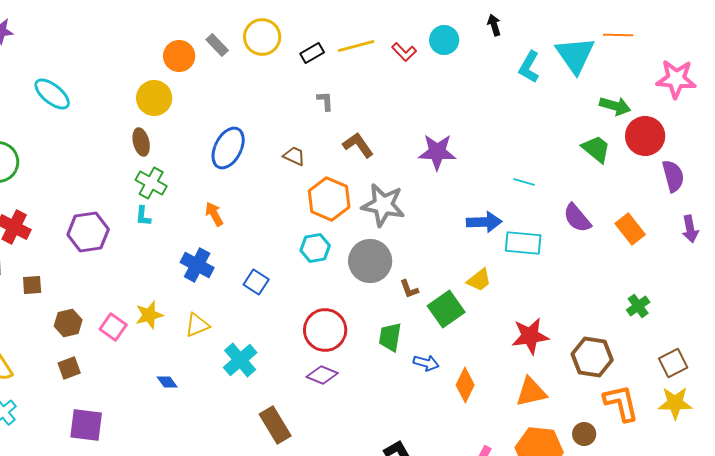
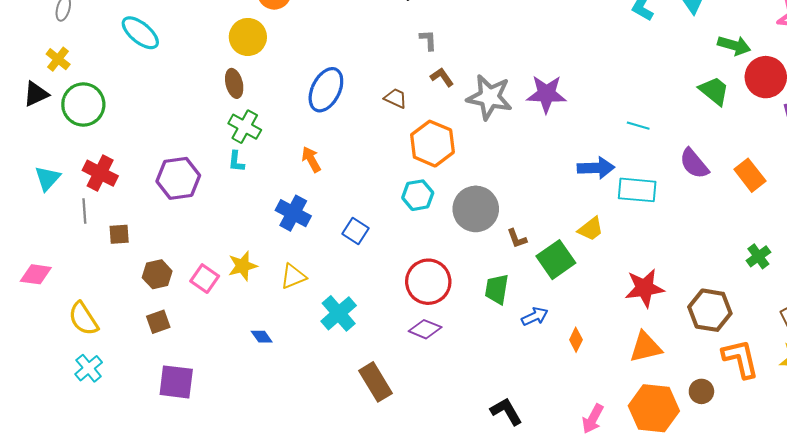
brown L-shape: (358, 145) -> (442, 77), moved, size x0.7
gray star: (383, 205) -> (489, 97), moved
blue arrow: (426, 363) -> (535, 317), turned -40
orange diamond: (465, 385) -> (576, 340), size x0.7

